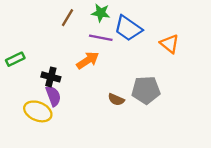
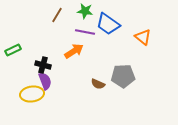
yellow ellipse: (38, 111) -> (32, 94), turned -30

